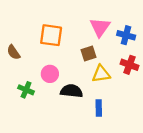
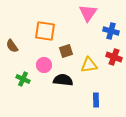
pink triangle: (100, 27) -> (88, 13), moved
brown square: (89, 53) -> (66, 51), moved
blue rectangle: (99, 108) -> (96, 100), moved

